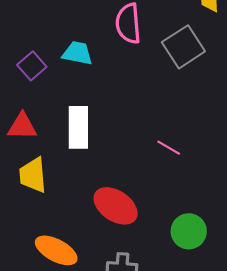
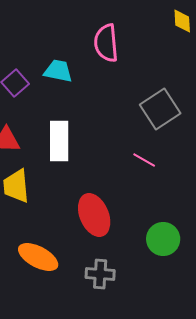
gray square: (183, 47) -> (160, 109), moved
red ellipse: (116, 206) -> (94, 215), turned 33

